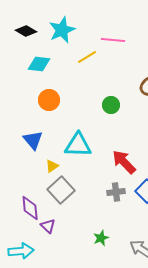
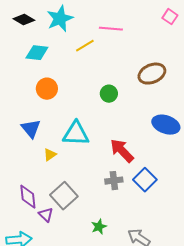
gray square: (61, 190) -> (64, 196), moved

